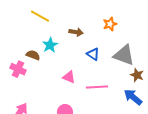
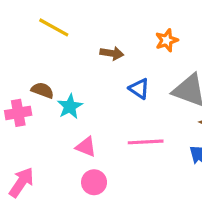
cyan star: (50, 45) -> (70, 106), moved
pink cross: (18, 69) -> (18, 113), turned -35
pink triangle: (69, 77) -> (86, 147), moved

